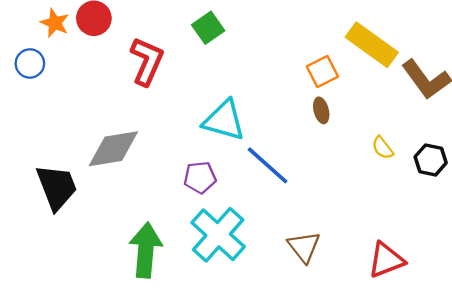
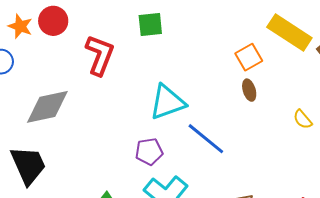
green square: (208, 28) -> (150, 24), turned 32
cyan triangle: (224, 120) -> (167, 102), turned -33
gray diamond: (113, 149) -> (47, 107), moved

